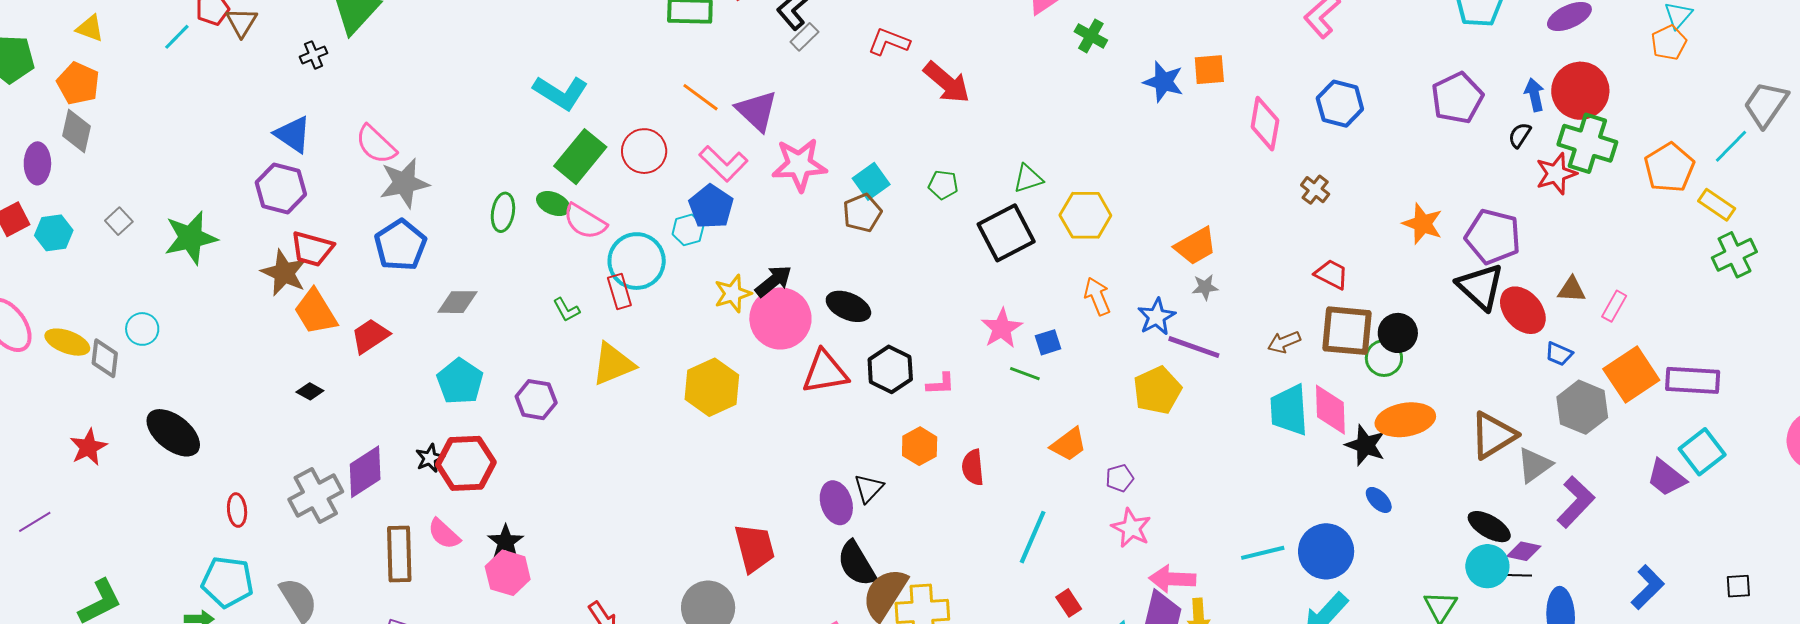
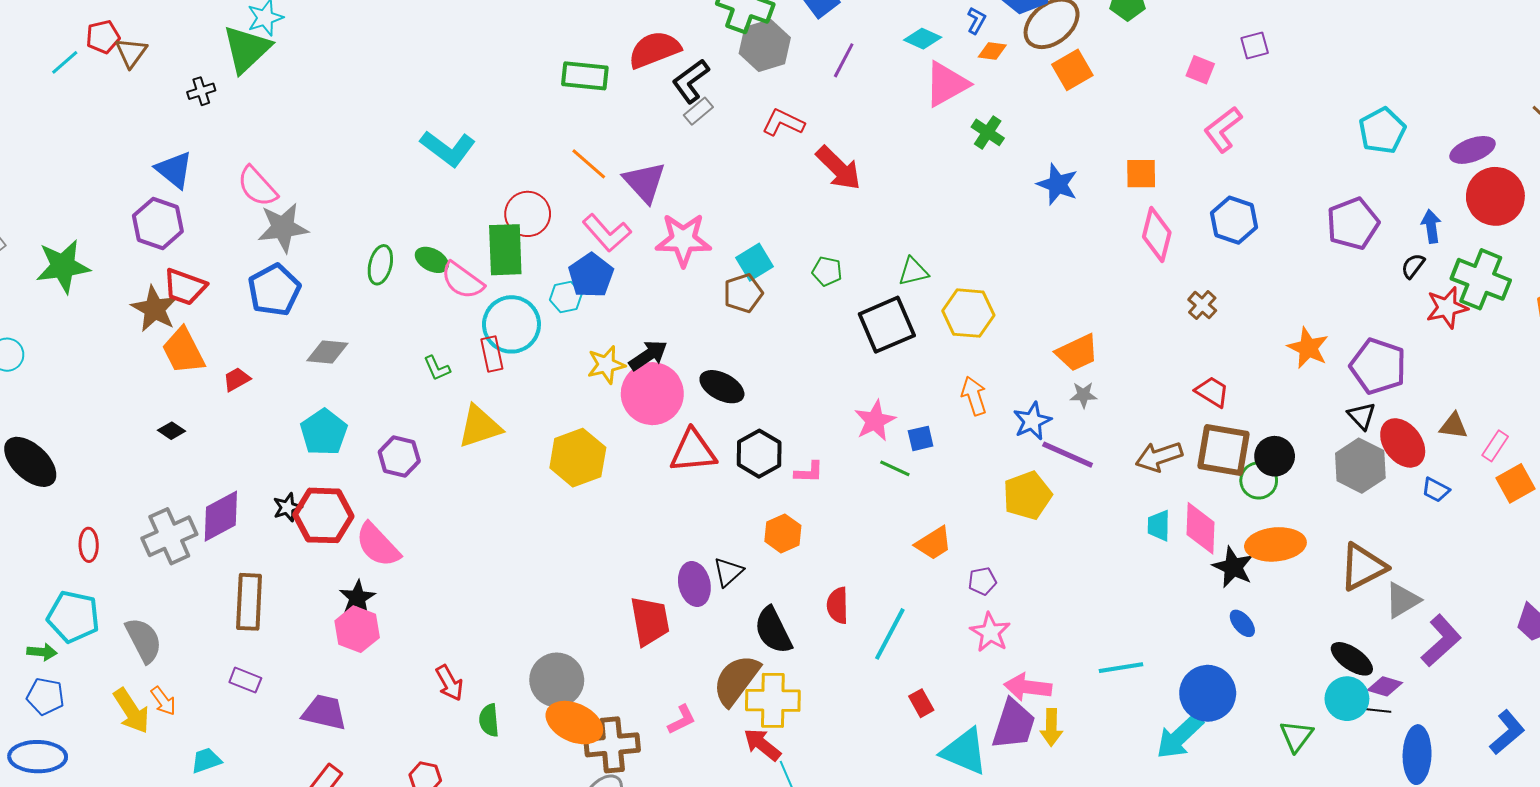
orange square: (1209, 70) -> (1141, 174), moved
red circle: (1580, 91) -> (1495, 196), moved
green rectangle: (580, 157) -> (505, 250), moved, turned -46
black triangle: (1480, 287) -> (1362, 416), size x0.6
red trapezoid: (370, 336) -> (237, 379), size x0.7
brown arrow: (1284, 342) -> (1159, 457), size x1.4
orange square: (1631, 374) -> (1515, 483), moved, size x0.7
gray hexagon: (1582, 407) -> (1360, 466), moved
cyan trapezoid: (1289, 410) -> (1159, 526), size x0.6
red semicircle: (973, 467) -> (838, 605), moved
pink semicircle: (444, 534) -> (378, 545), moved, size x1.4
red trapezoid: (755, 548) -> (650, 621), moved
blue circle: (1326, 551) -> (1208, 693), moved
black semicircle: (857, 564) -> (773, 630), moved

